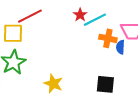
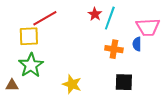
cyan line: (95, 20) -> (110, 18), turned -40
orange cross: (108, 38) -> (114, 49), moved

